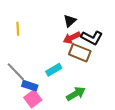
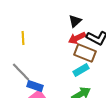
yellow line: (18, 29) -> (23, 38), moved
cyan rectangle: (54, 70) -> (81, 70), moved

